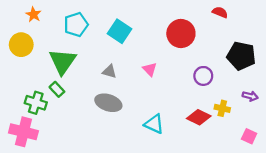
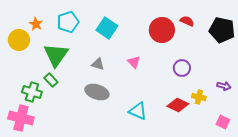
red semicircle: (220, 12) -> (187, 21), moved
orange star: (34, 15) -> (36, 24), moved
black pentagon: (241, 56) -> (222, 30), moved

